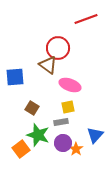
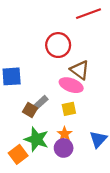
brown triangle: (48, 65) -> (80, 70), moved
gray rectangle: (61, 122) -> (41, 102), moved, turned -32
orange star: (76, 149) -> (65, 134), moved

